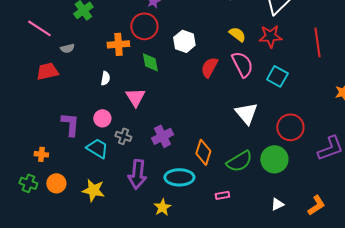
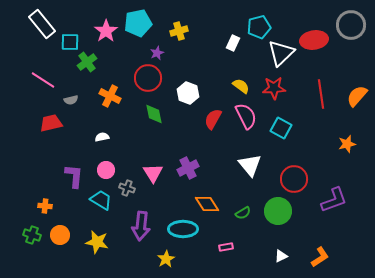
orange cross: (118, 44) -> (110, 96), moved, turned 30
white semicircle: (105, 78) -> (102, 137), moved, turned -112
pink triangle: (135, 97) -> (153, 173), moved
purple cross: (162, 136) -> (188, 168), moved
orange diamond: (203, 152) -> (207, 204), turned -50
green semicircle: (239, 161) -> (243, 213), size x0.6

